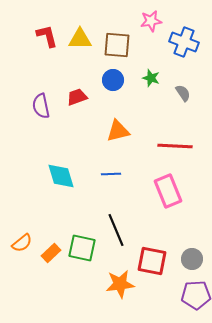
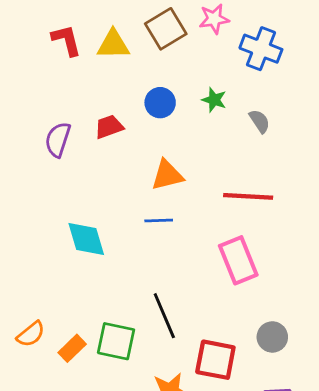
brown square: (117, 45) -> (166, 29), moved, turned -36
purple semicircle: (41, 106) -> (58, 140), turned 30
blue line: (111, 174) -> (159, 221), moved
gray circle: (192, 259) -> (272, 337), moved

